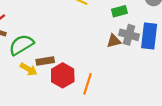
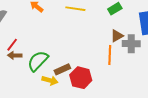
gray cross: (129, 35) -> (131, 44), moved
orange line: (87, 84) -> (110, 55), moved

